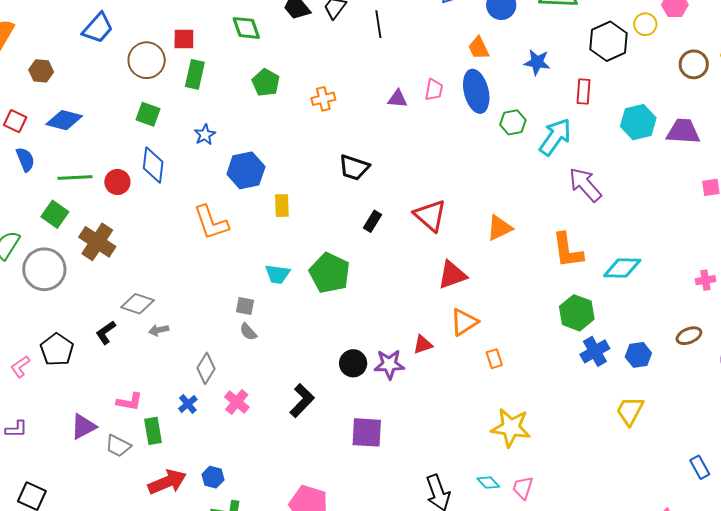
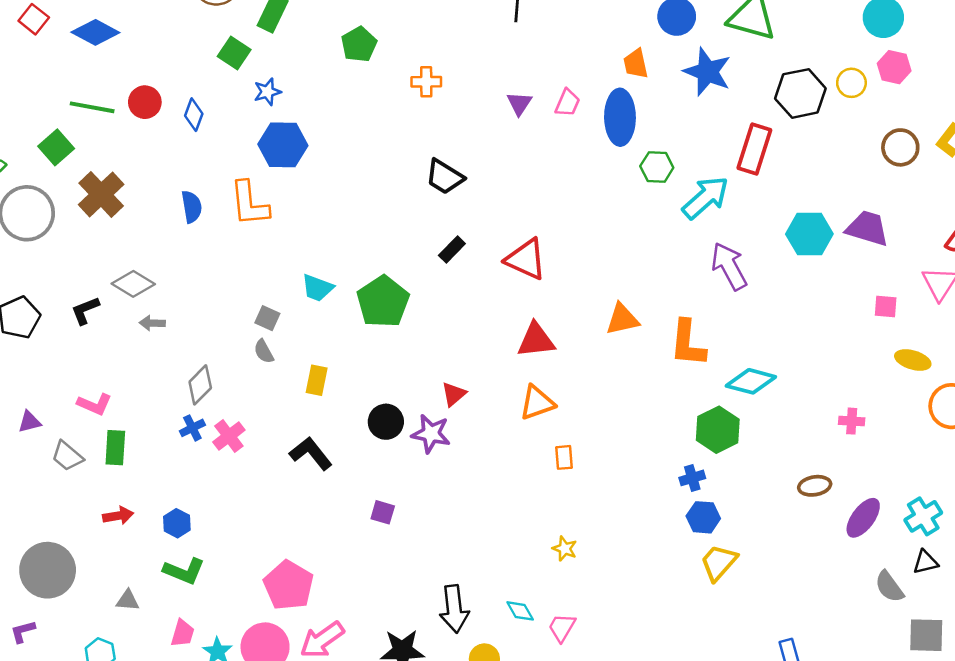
blue star: (537, 62) -> (707, 72), moved, size x1.4
red rectangle: (584, 91) -> (754, 149), size x1.5
purple triangle: (398, 99) -> (519, 103), turned 45
green square: (148, 114) -> (234, 53), moved
cyan hexagon: (638, 122) -> (809, 234), moved
blue semicircle: (25, 159) -> (192, 207), moved
blue diamond: (153, 165) -> (194, 115), size x0.7
blue hexagon: (246, 170) -> (283, 145), moved
red circle: (117, 182) -> (145, 102), moved
yellow rectangle: (282, 206) -> (317, 380), moved
red triangle: (430, 215) -> (526, 259), turned -30
orange triangle: (499, 228) -> (622, 319), moved
green hexagon: (577, 313) -> (718, 430), moved
red triangle: (423, 345) -> (454, 394), moved, turned -35
blue cross: (595, 351) -> (692, 478), size x0.7
blue hexagon: (638, 355) -> (703, 517), moved
black L-shape: (302, 401) -> (311, 453), turned -96
blue cross: (188, 404) -> (192, 428), moved
purple triangle: (83, 427) -> (29, 422), size x0.7
yellow star: (511, 428) -> (565, 549), size x0.5
purple square: (367, 432) -> (383, 512), size x0.6
red arrow: (167, 482) -> (118, 516), size x0.6

